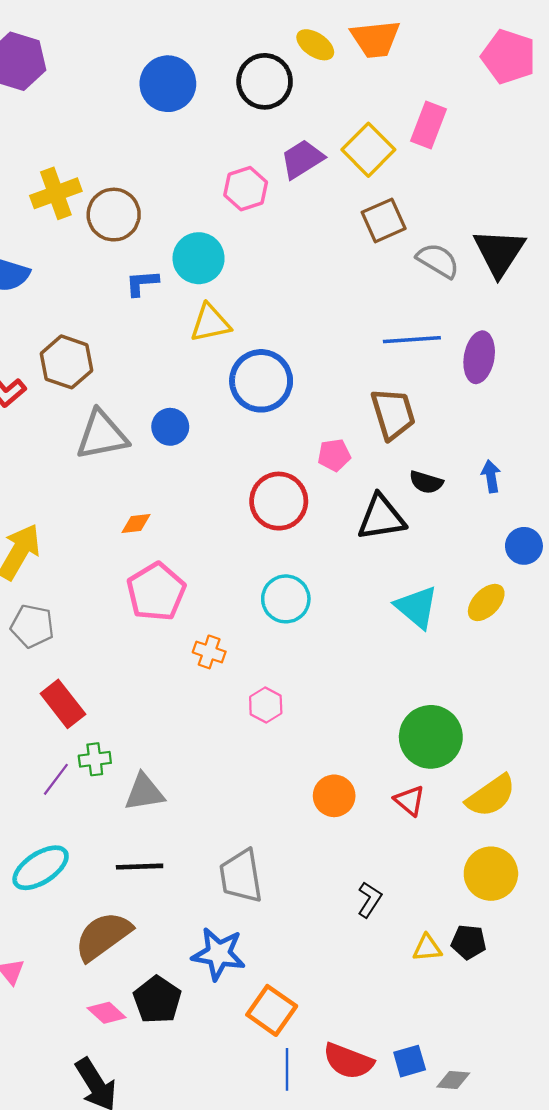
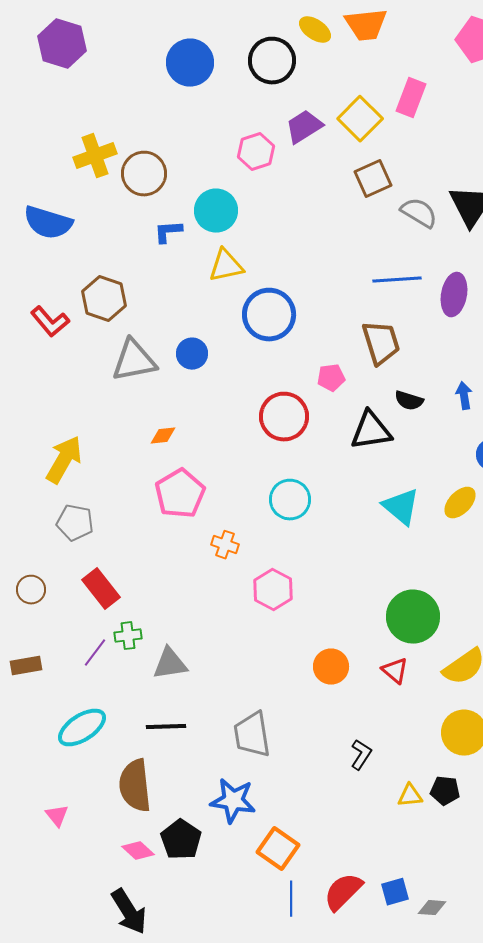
pink hexagon: (266, 705) -> (273, 590), size x1.4
brown semicircle: (103, 936) -> (135, 786), turned -60
red semicircle: (348, 1061) -> (343, 892), turned 114

